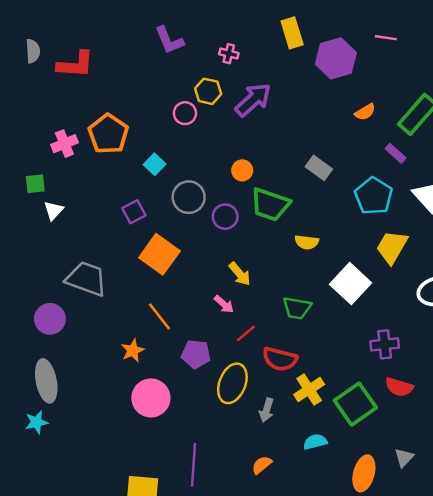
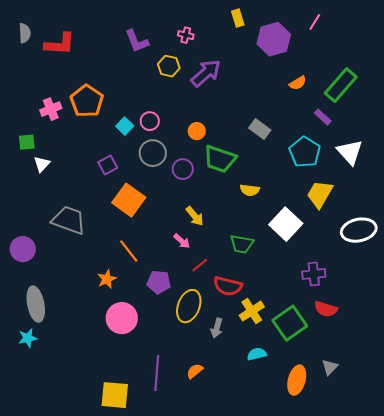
yellow rectangle: (292, 33) -> (238, 18), size x0.7
pink line: (386, 38) -> (315, 22), turned -66
purple L-shape: (169, 40) -> (137, 41), moved
pink circle: (185, 113) -> (150, 121), moved
purple circle: (50, 319) -> (23, 249), moved
orange semicircle: (262, 465) -> (195, 371), moved

